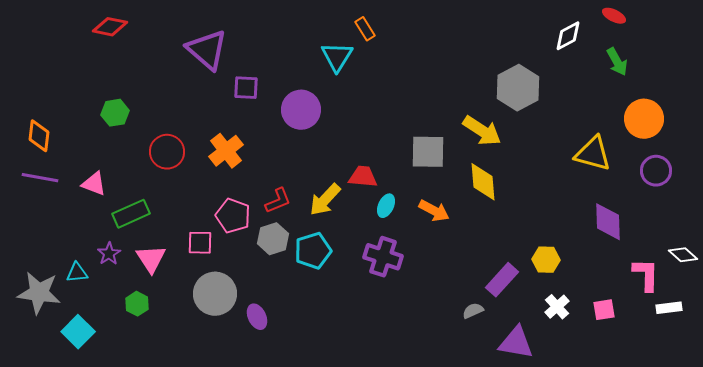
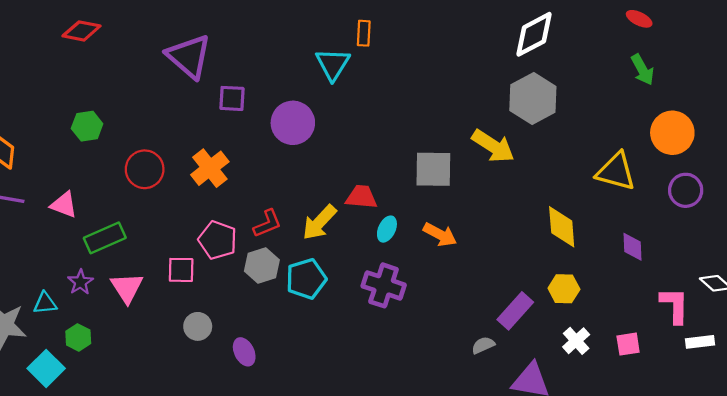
orange rectangle: (365, 29) -> (364, 33), turned 35
white diamond: (568, 36) -> (534, 34), moved, size x1.4
yellow diamond: (483, 182) -> (562, 227), moved
purple diamond: (608, 222) -> (633, 247), size x0.7
gray circle: (215, 294) -> (198, 326), size x0.6
green hexagon: (137, 304) -> (78, 337), moved

